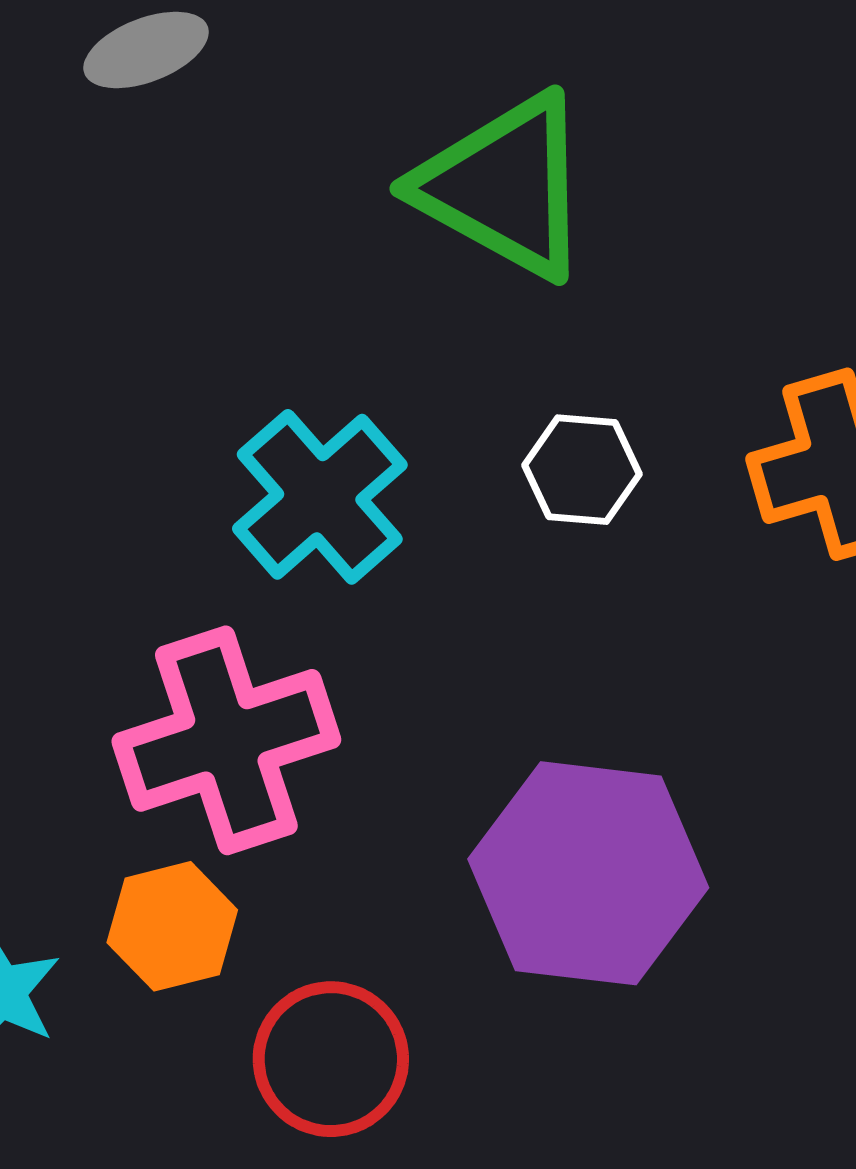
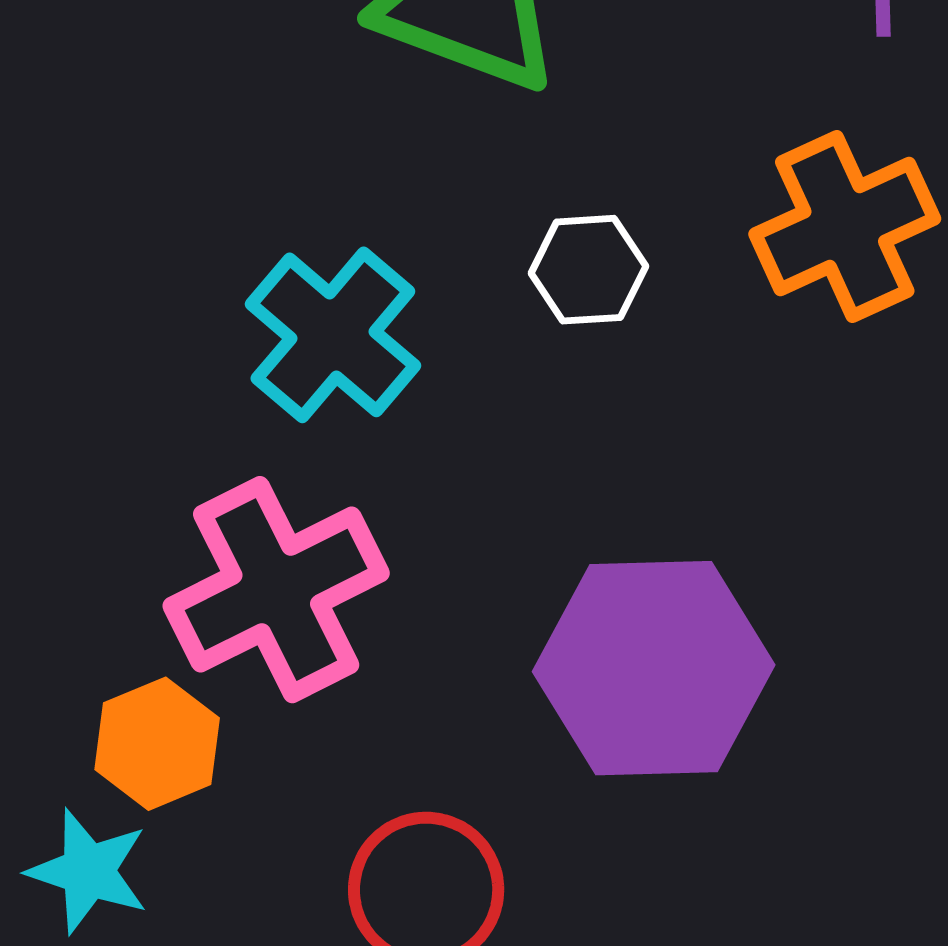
orange hexagon: (172, 926) -> (157, 744), moved

